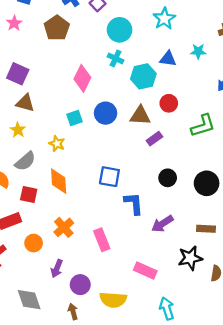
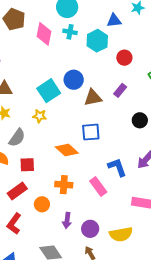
pink diamond: (82, 78) -> (44, 34), moved
brown triangle: (140, 116) -> (93, 98), moved
cyan square: (74, 118) -> (49, 91), size x1.6
orange diamond: (59, 181) -> (67, 150), moved, turned -30
blue L-shape: (134, 203) -> (117, 167), moved
orange cross: (64, 227) -> (64, 185), turned -30

